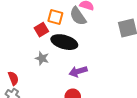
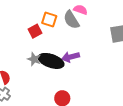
black ellipse: (64, 42) -> (51, 61), moved
purple arrow: (78, 71) -> (71, 57), moved

